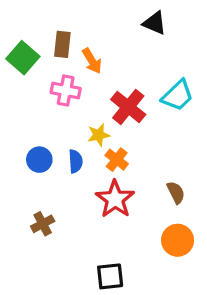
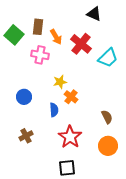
red cross: (128, 107) -> (81, 44), moved
blue semicircle: (76, 161) -> (54, 110), moved
red star: (115, 199) -> (70, 137), moved

